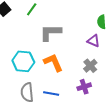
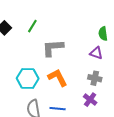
gray cross: (90, 66) -> (95, 78), turned -32
purple cross: (84, 87) -> (90, 100), turned -32

